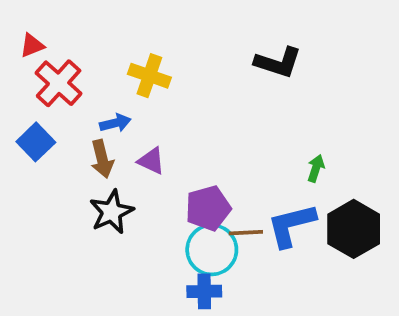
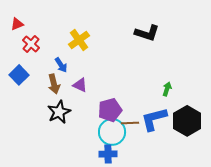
yellow cross: (149, 76) -> (79, 40), turned 35
red cross: (59, 83) -> (31, 44), size x0.7
blue arrow: (115, 123) -> (61, 65), turned 70

